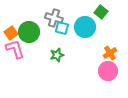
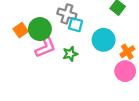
cyan circle: (85, 27) -> (104, 40), moved
pink L-shape: (15, 49) -> (45, 47), moved, turned 85

